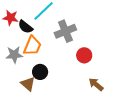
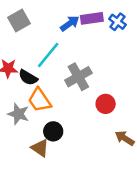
orange trapezoid: (32, 46) -> (40, 100), turned 130
gray star: (14, 55) -> (18, 114), turned 30

